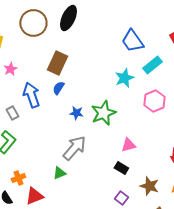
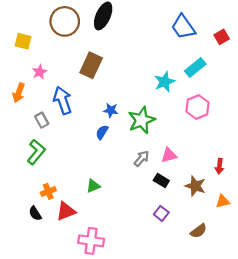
blue trapezoid: (132, 41) -> (183, 27), moved
blue semicircle: (58, 88) -> (102, 132), moved
blue star: (76, 113) -> (111, 110), moved
gray arrow: (74, 148) -> (142, 159), moved, size x0.6
brown star: (149, 186) -> (195, 186), moved

